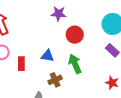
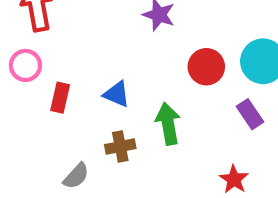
red circle: (75, 35) -> (206, 67), moved

